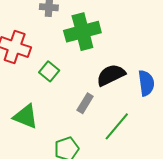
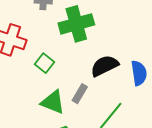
green triangle: (26, 117) -> (53, 102), moved

